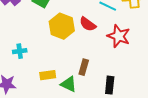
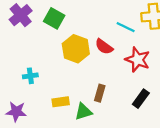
green triangle: (69, 84) -> (83, 112), turned -42
black rectangle: (110, 85) -> (141, 99), moved, turned 30

